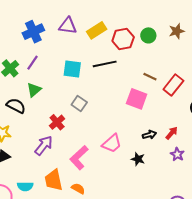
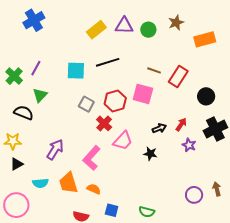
purple triangle: (68, 26) -> (124, 26), moved
blue cross: (33, 32) -> (34, 20), moved
red hexagon: (123, 39) -> (115, 101), moved
red cross: (57, 122) -> (104, 123), moved
cyan semicircle: (25, 186) -> (40, 183), moved

